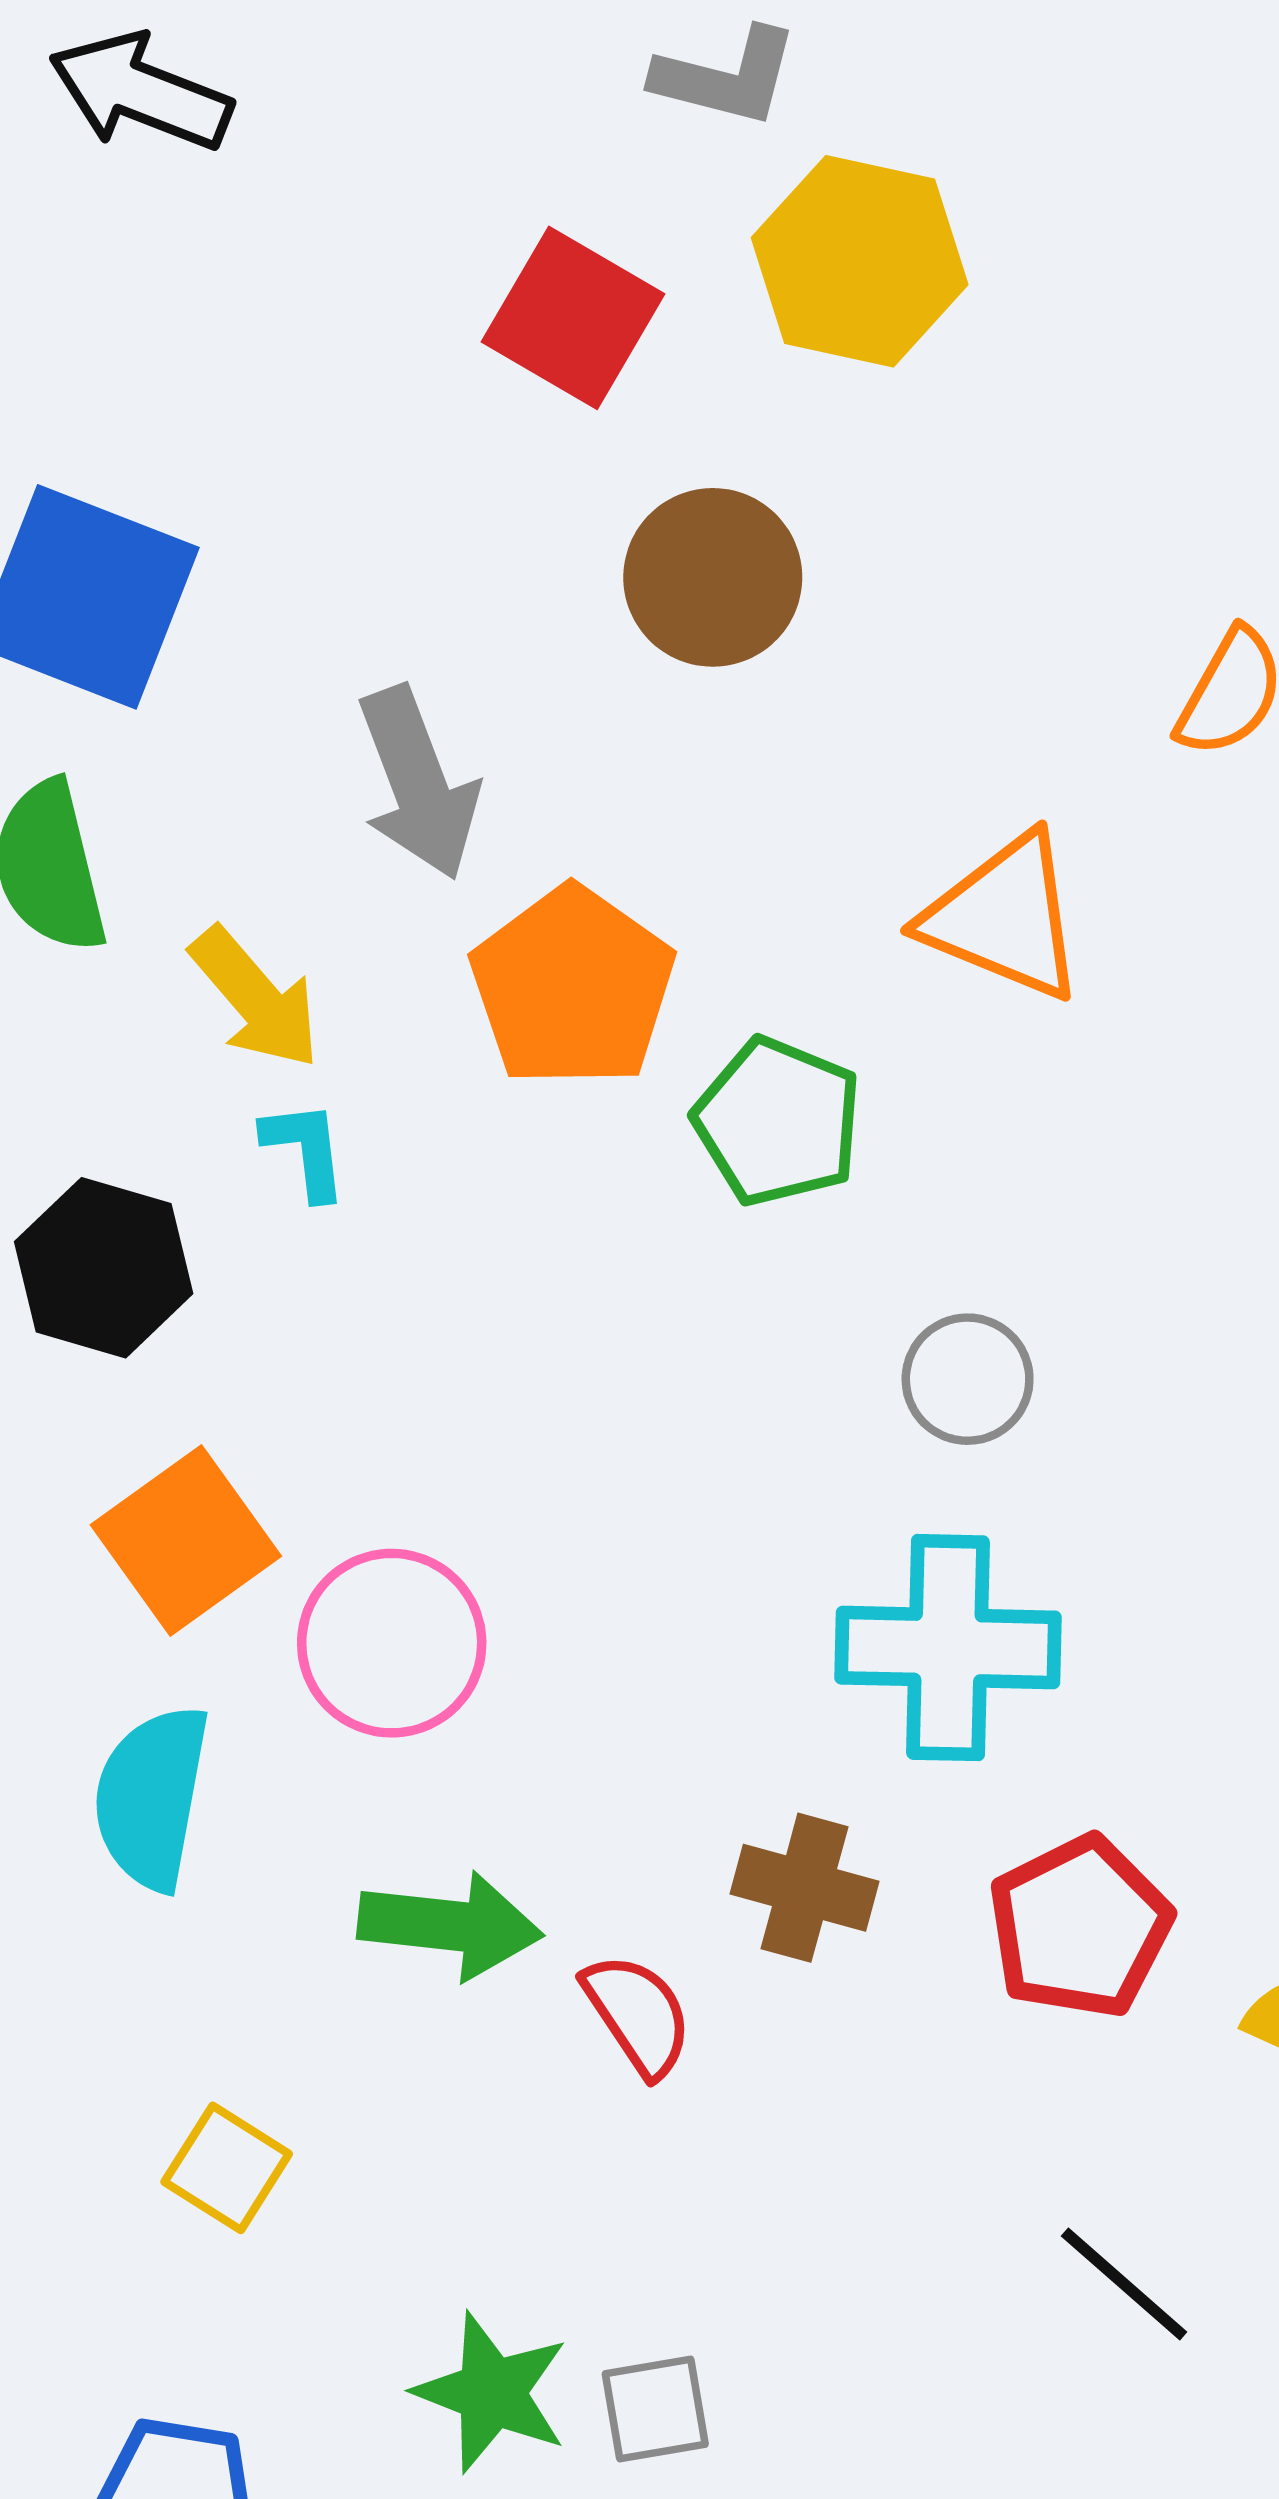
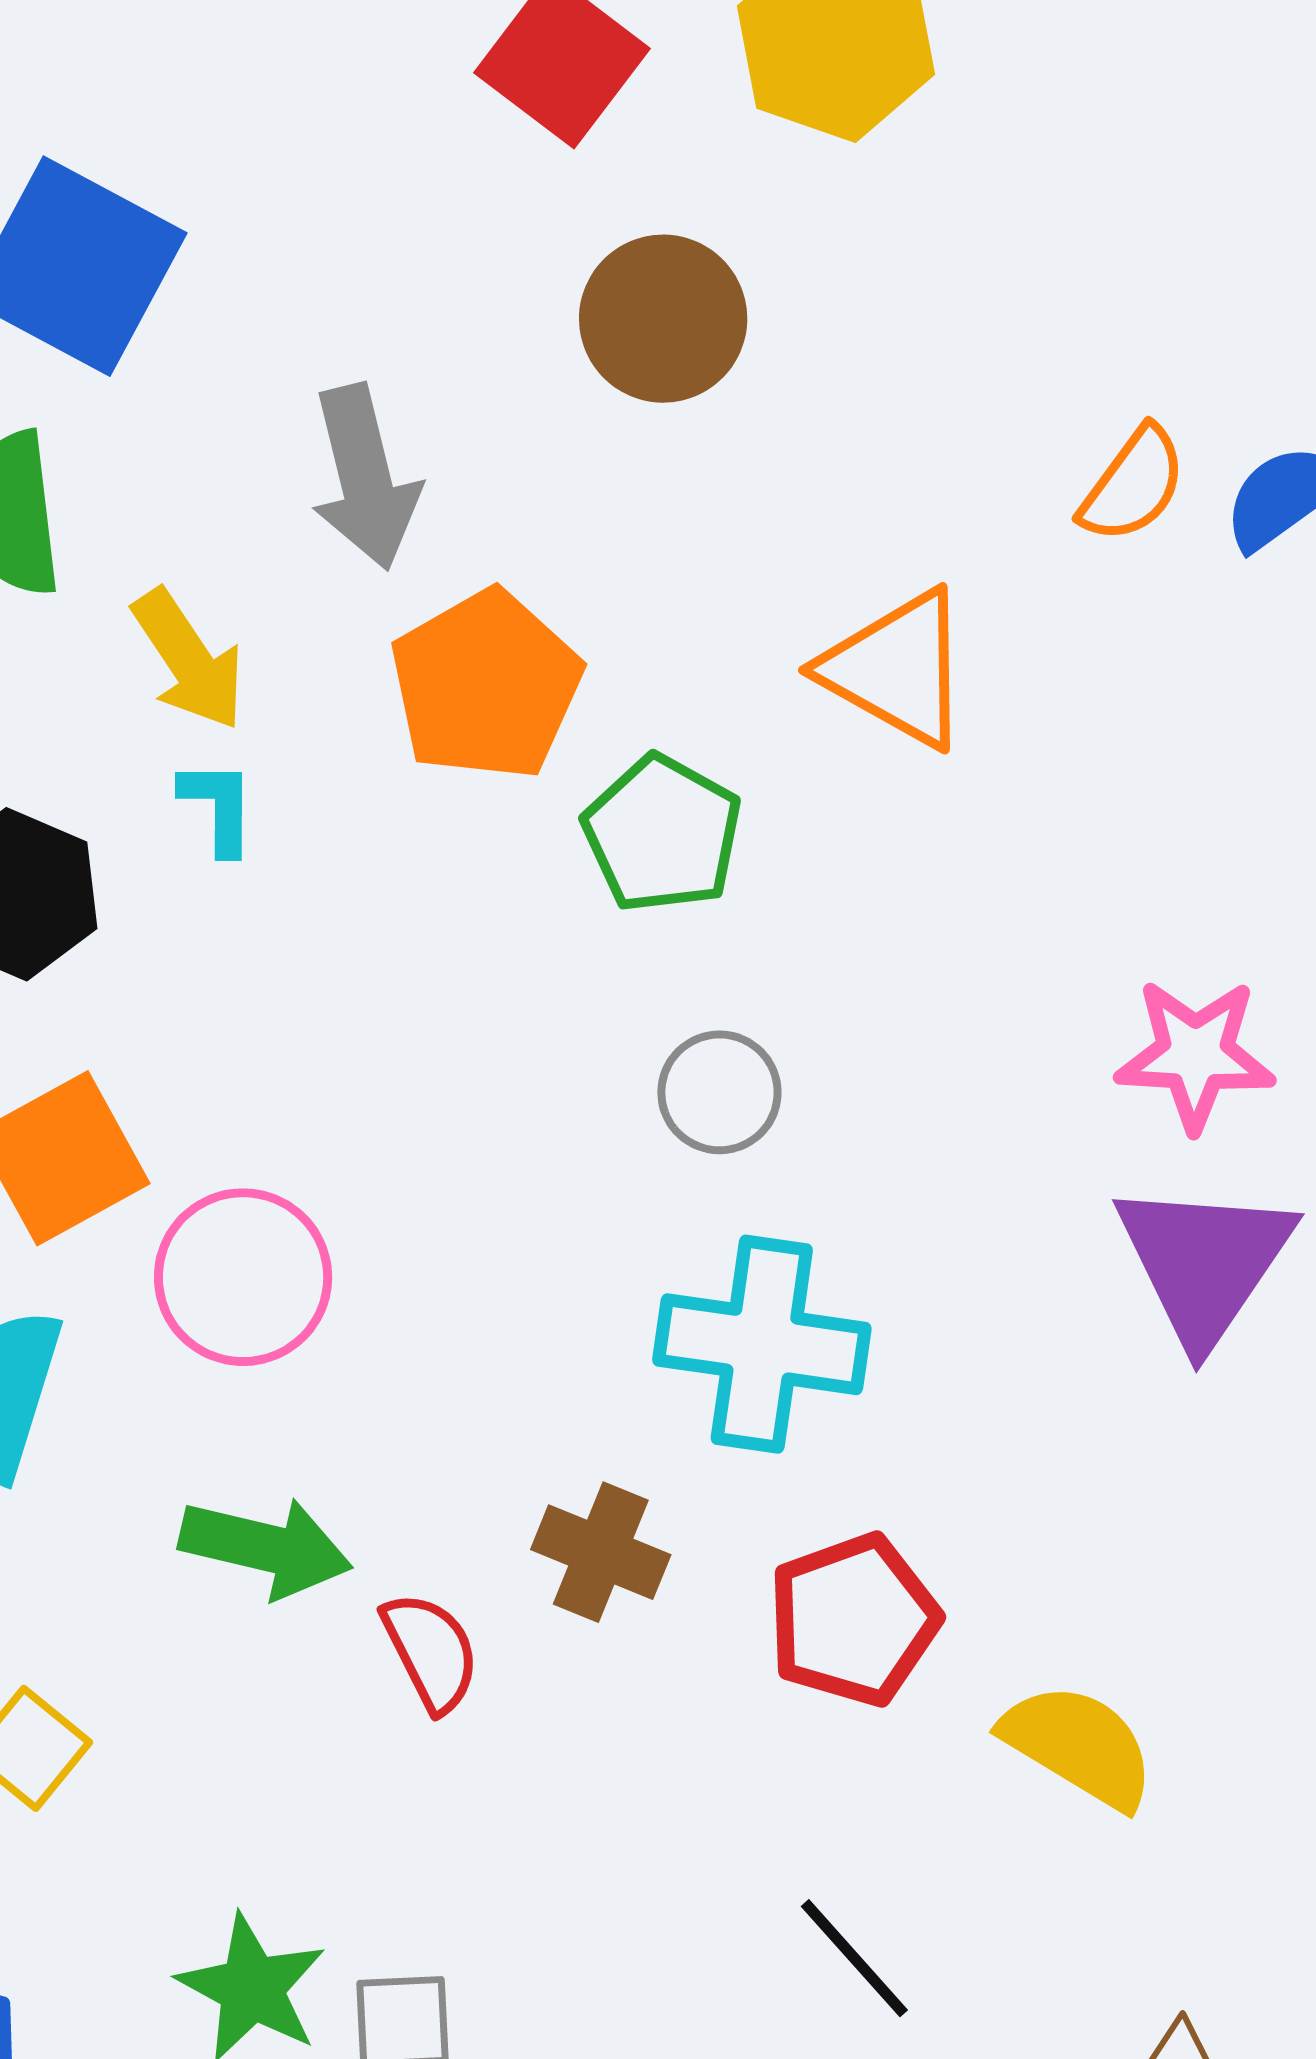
gray circle: (968, 1379) -> (719, 1092), moved

